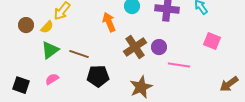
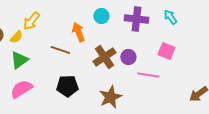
pink square: (212, 41) -> (166, 51), moved
brown line: (79, 54) -> (60, 50), moved
pink semicircle: (52, 79) -> (21, 89), size x1.6

